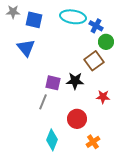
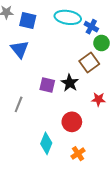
black star: (75, 81) -> (70, 83), turned 30
gray line: (43, 102) -> (19, 104), moved
orange cross: (93, 142) -> (78, 154), moved

